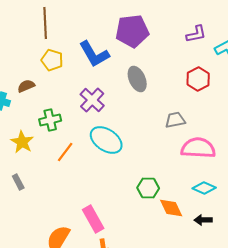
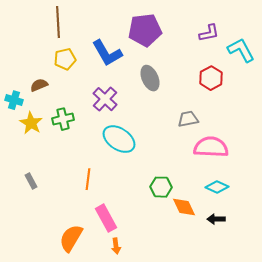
yellow pentagon: (52, 60) -> (65, 59), turned -30
yellow star: (22, 142) -> (31, 123), moved
orange line: (65, 152) -> (88, 179), moved, turned -30

